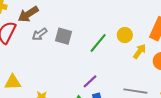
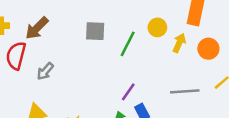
gray arrow: (40, 34) -> (45, 71), moved
gray square: (64, 36) -> (95, 31), moved

